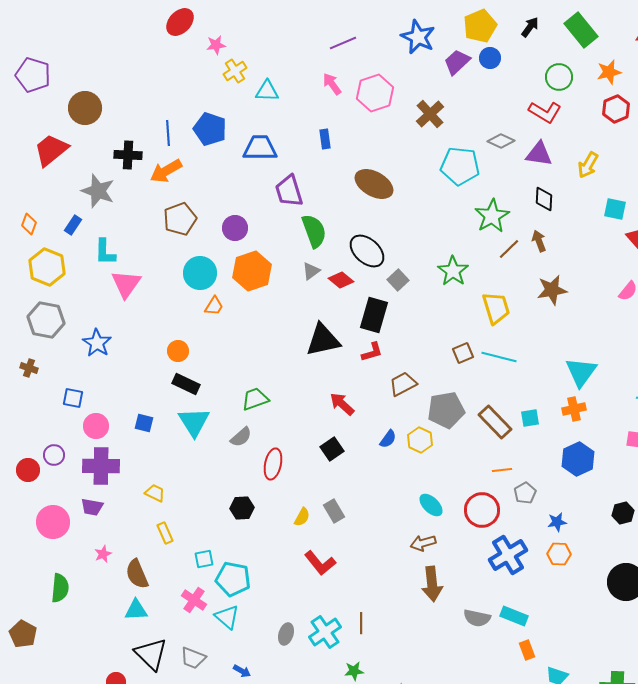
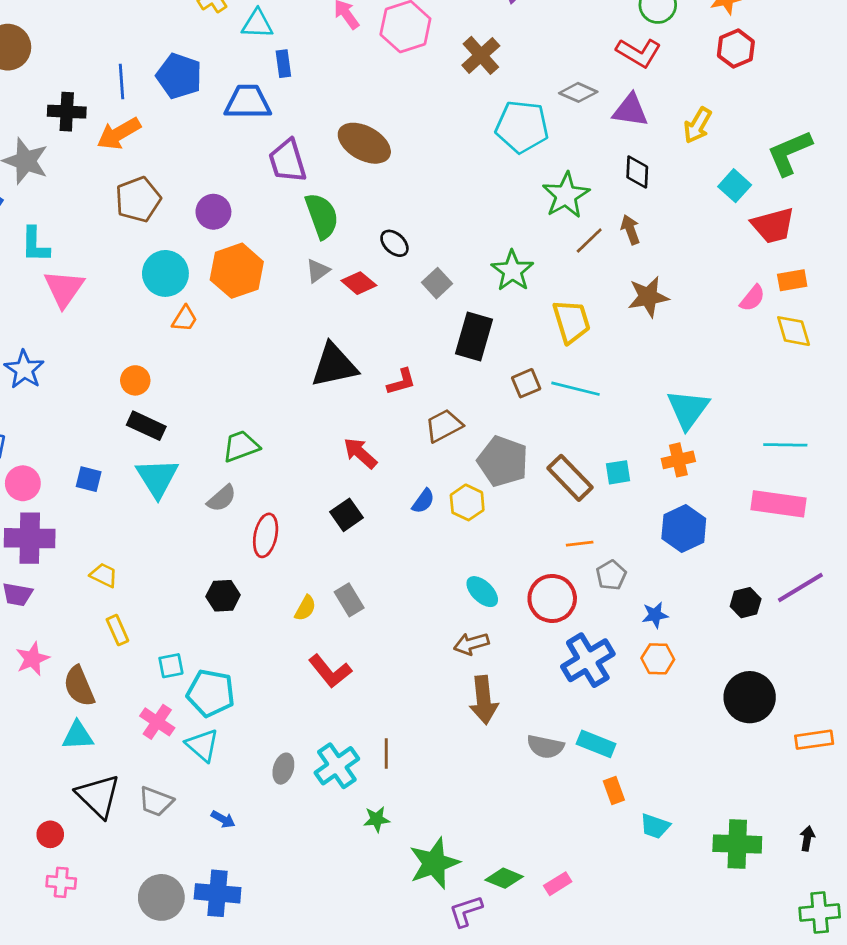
blue rectangle: (325, 139) -> (283, 64), moved
brown ellipse: (374, 184) -> (364, 143), moved
cyan square: (615, 209) -> (735, 186), turned 30
black ellipse: (367, 251) -> (394, 243), size x0.6
black rectangle: (374, 315) -> (474, 337), moved
gray pentagon: (446, 410) -> (503, 461), turned 30
pink star: (103, 554) -> (32, 659), size x1.4

